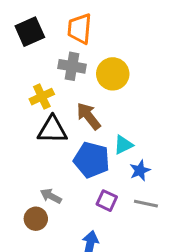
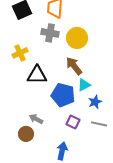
yellow cross: (42, 97) -> (20, 53), moved
brown arrow: (89, 116) -> (74, 66), moved

